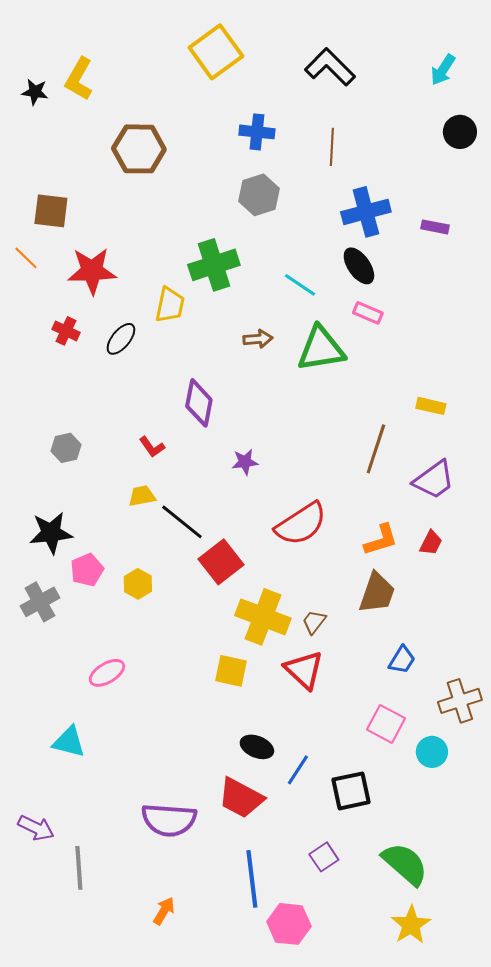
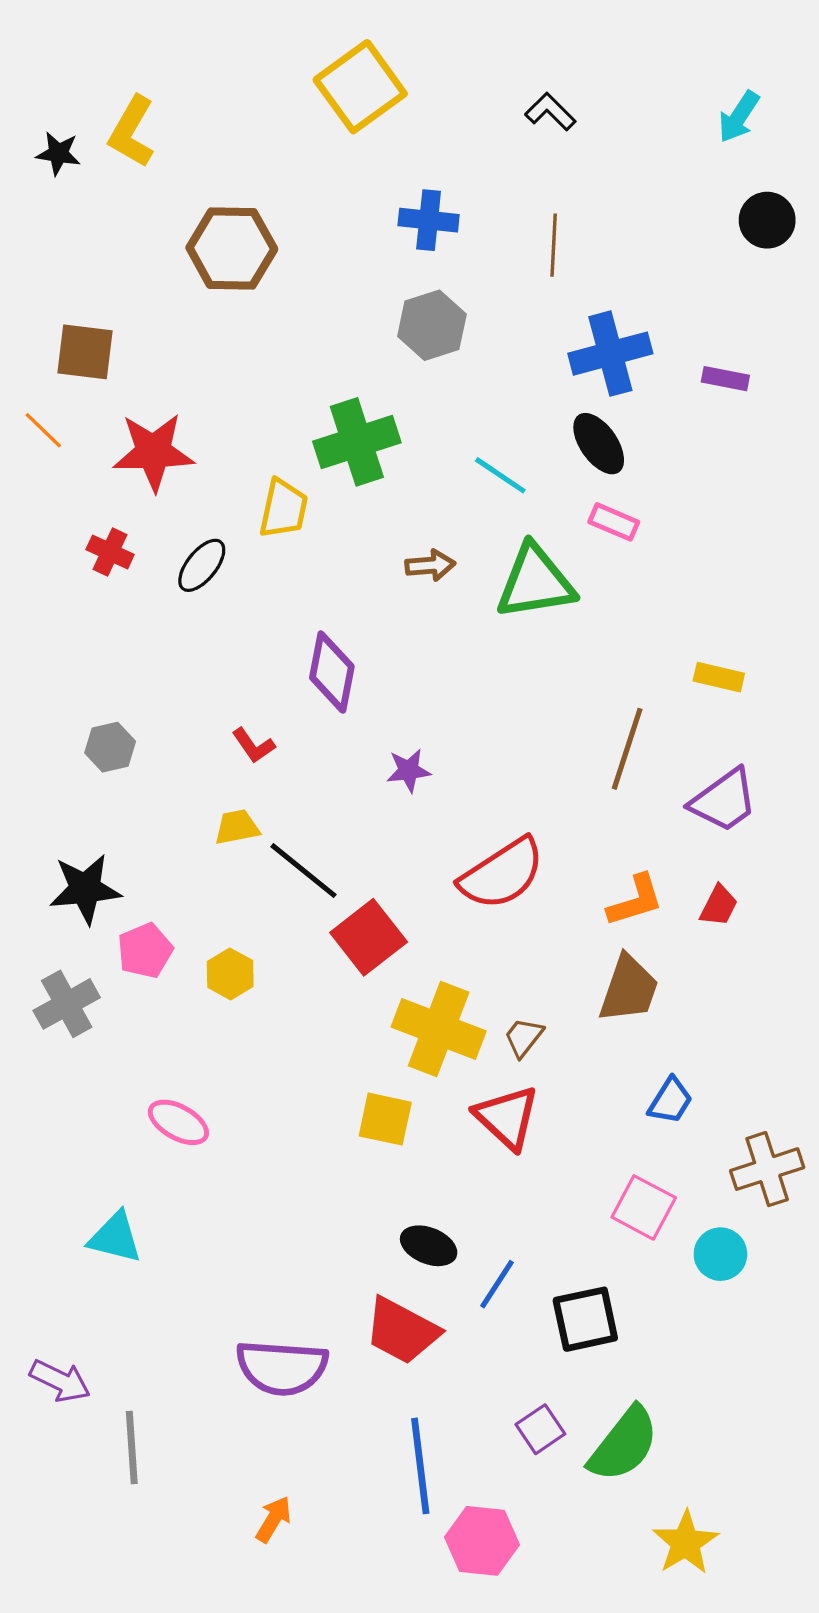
black L-shape: (330, 67) -> (550, 112), size x0.6
pink ellipse: (107, 673) -> (178, 1122), turned 60
green semicircle: (405, 864) -> (624, 1444), moved, turned 87

